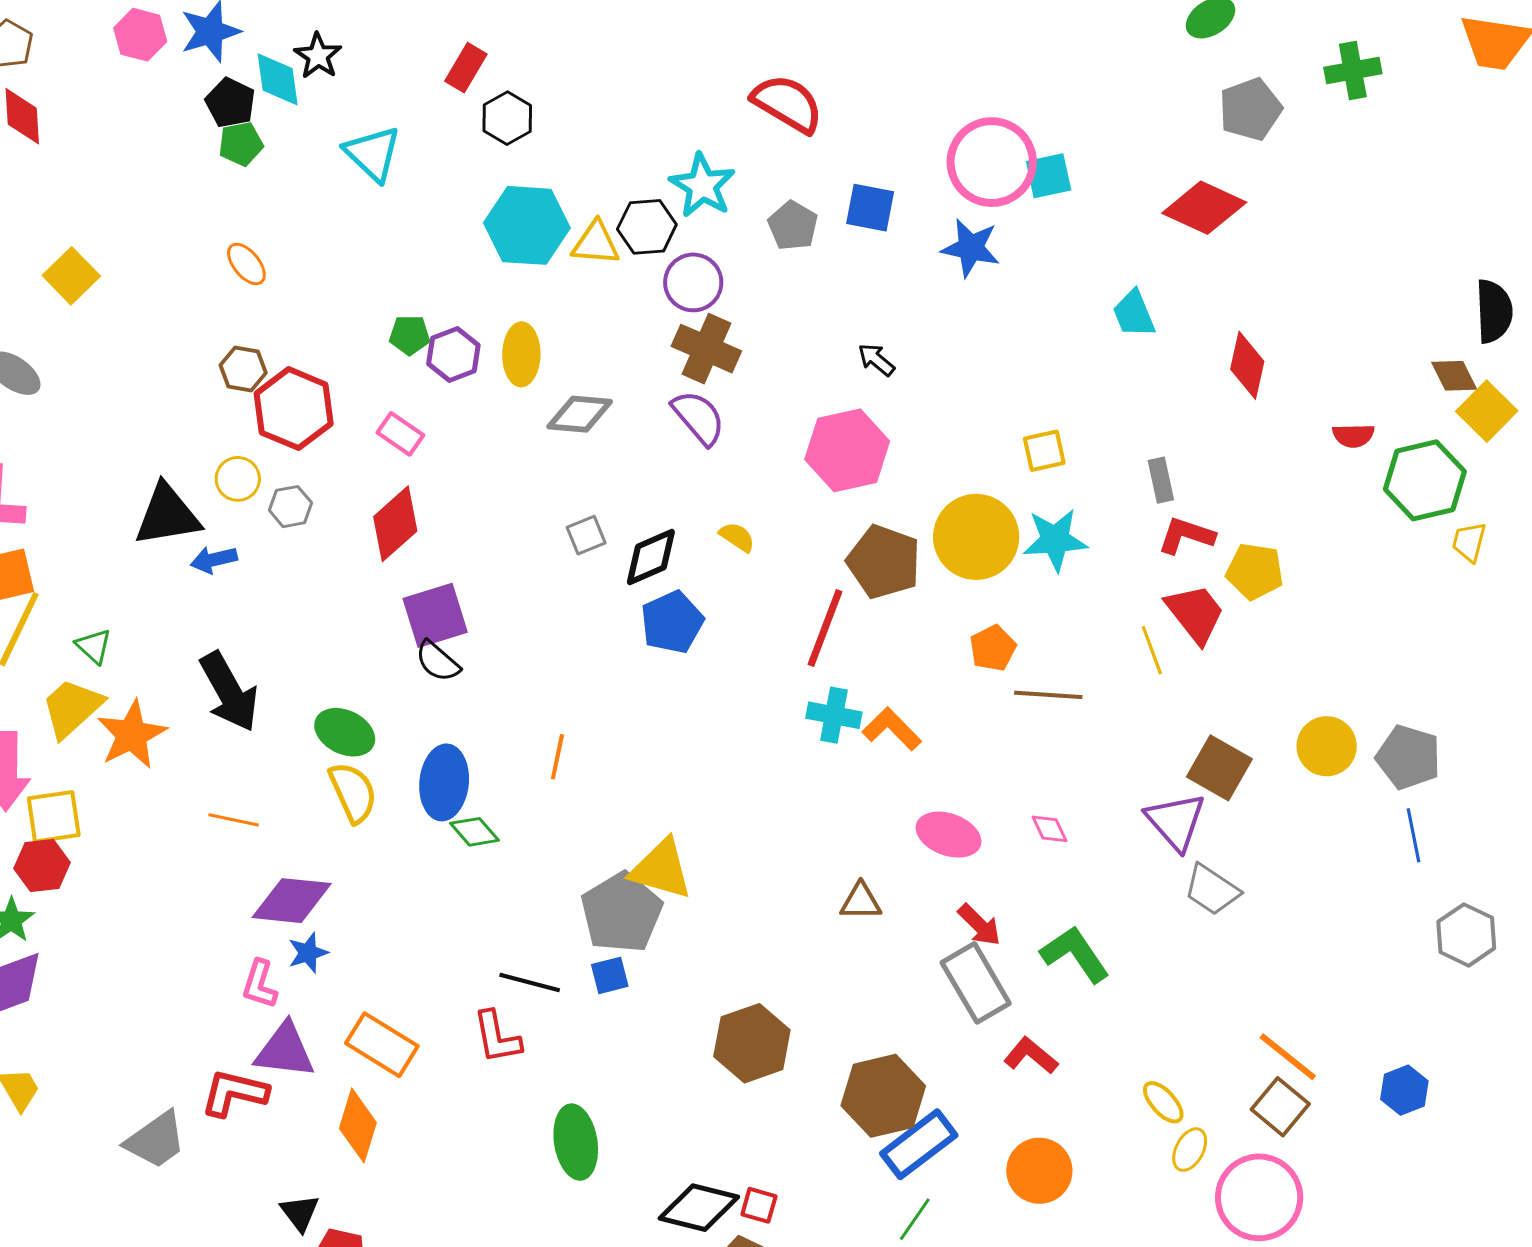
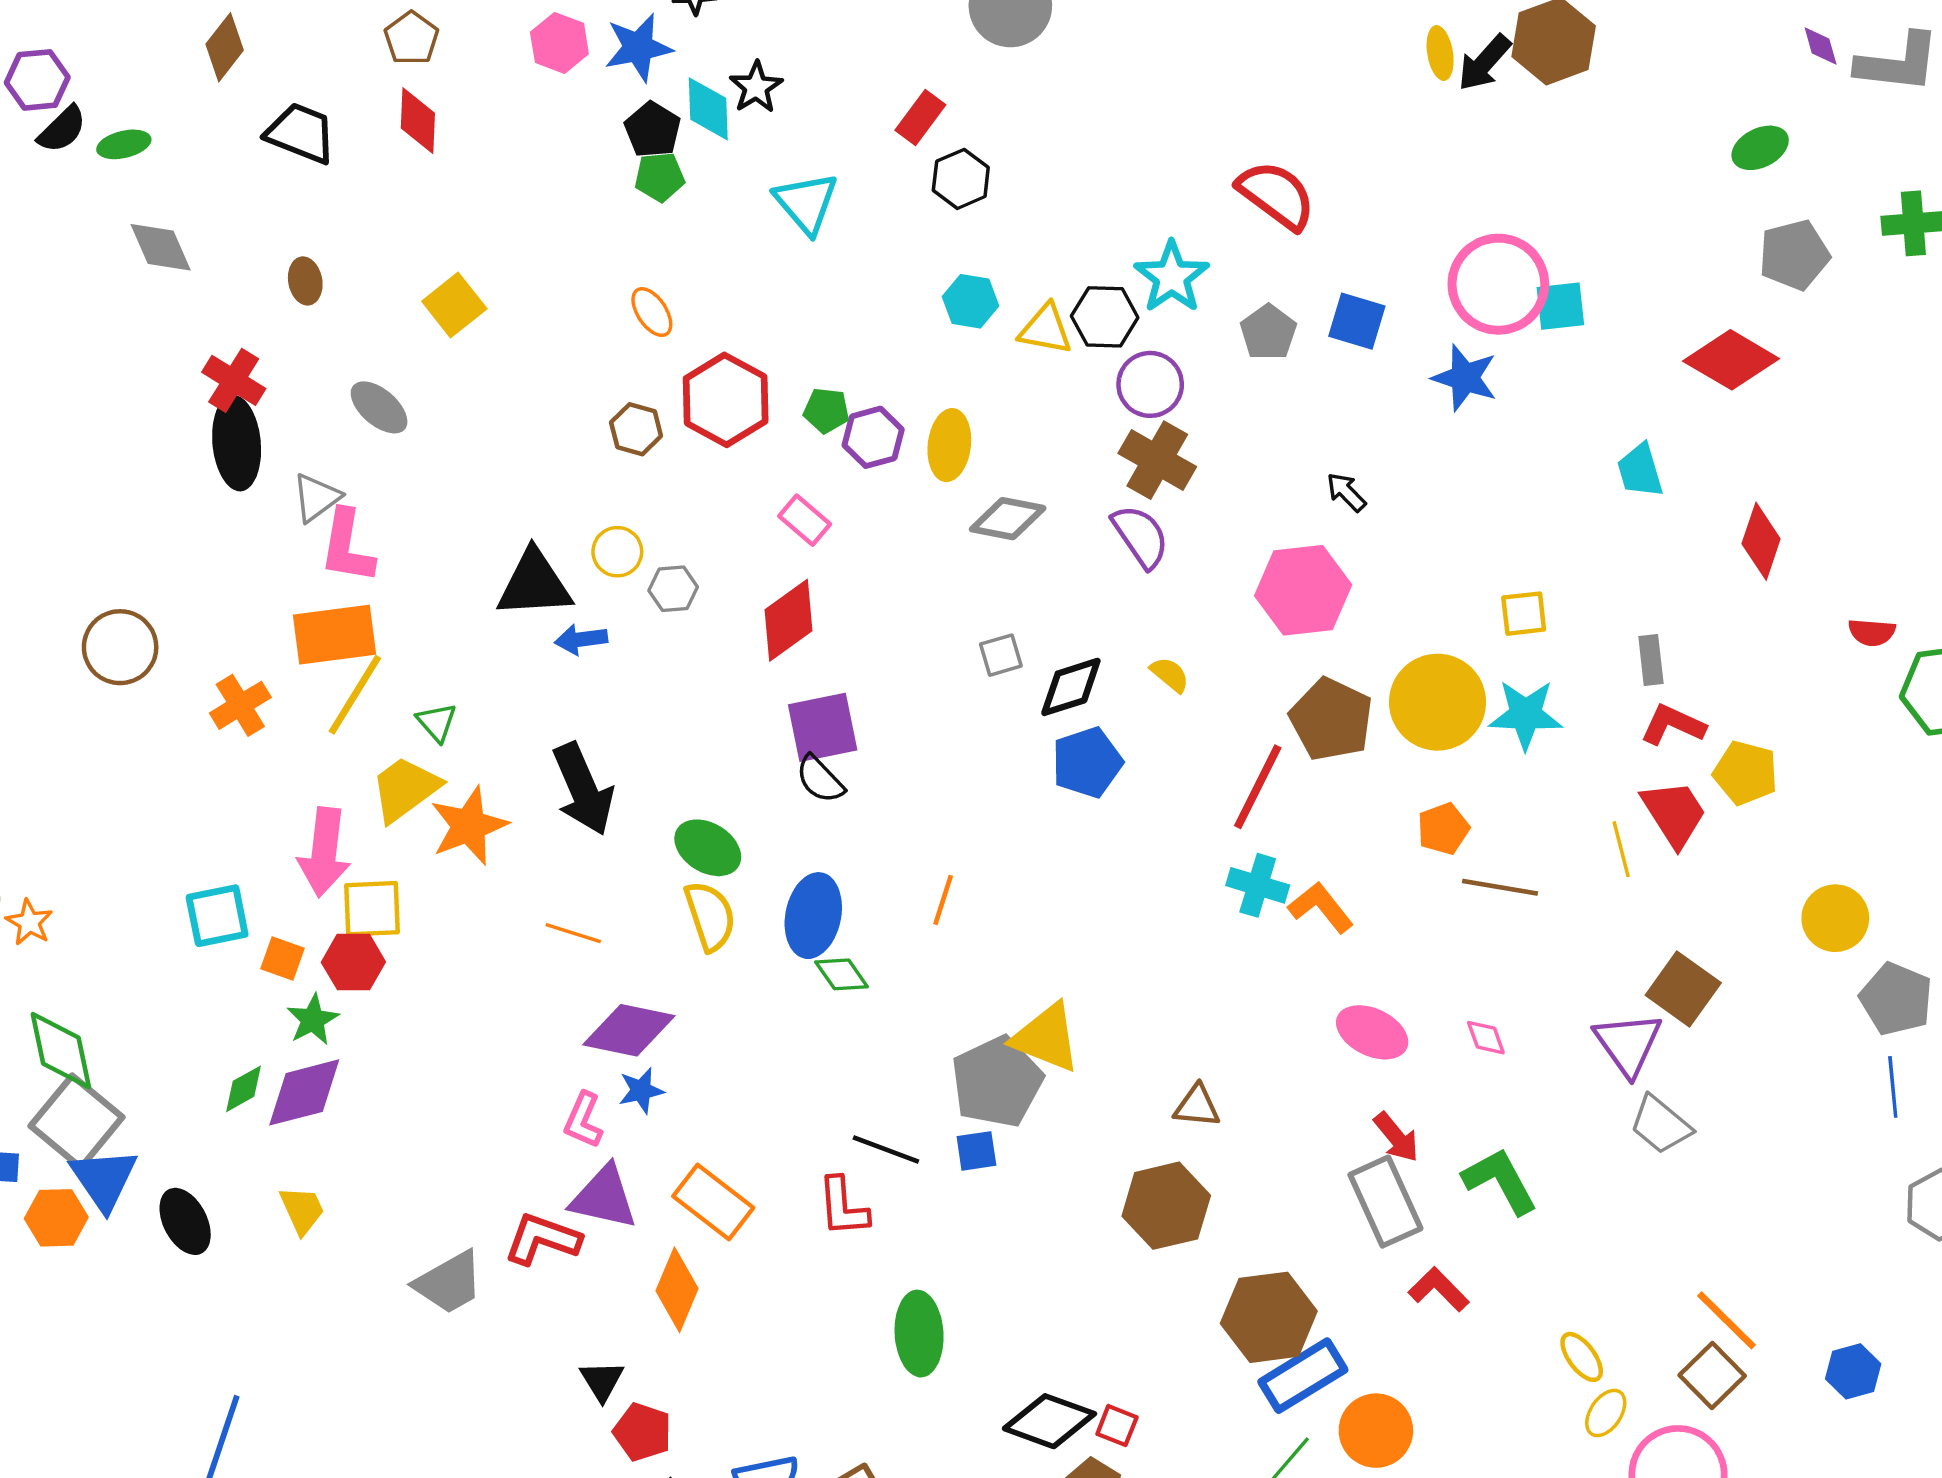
cyan hexagon: (527, 225) -> (970, 301), size x0.6
red hexagon: (294, 409) -> (726, 400), moved
yellow circle: (1327, 746) -> (1835, 918), moved
brown triangle: (861, 902) -> (1197, 1106), moved
brown hexagon: (752, 1043) -> (1166, 1206), moved
orange circle: (1039, 1171) -> (1376, 1431), moved

